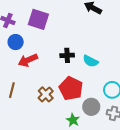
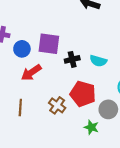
purple square: (38, 19) -> (49, 44), moved
blue circle: (16, 42) -> (22, 49), moved

